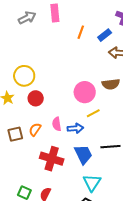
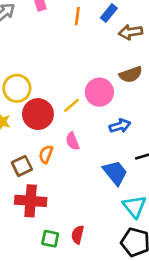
red circle: (36, 98) -> (38, 114), size x1.5
yellow line: (93, 113) -> (72, 105), moved
blue arrow: (75, 128) -> (120, 126), moved
red cross: (52, 159) -> (31, 201), moved

